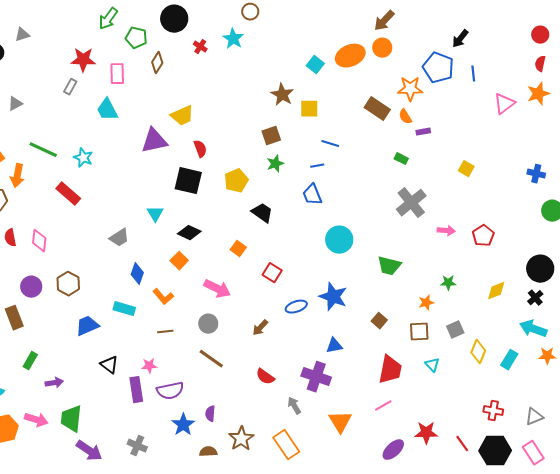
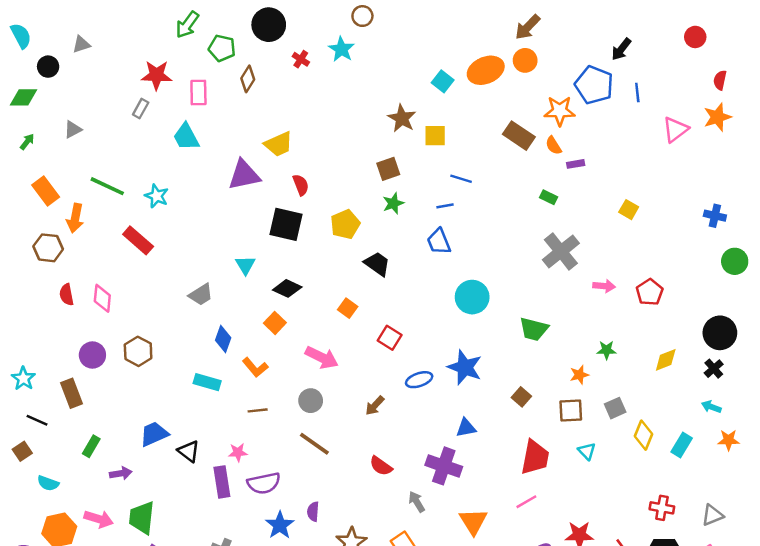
red circle: (540, 35) -> (695, 37), moved
blue trapezoid: (87, 326) -> (154, 434), moved
cyan arrow: (533, 329) -> (711, 407), size x0.6

